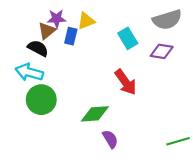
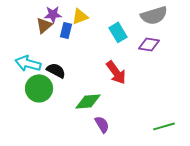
black semicircle: (38, 48) -> (56, 70), moved

